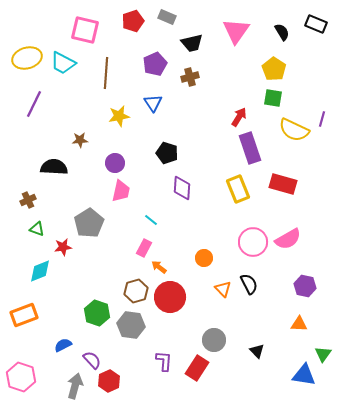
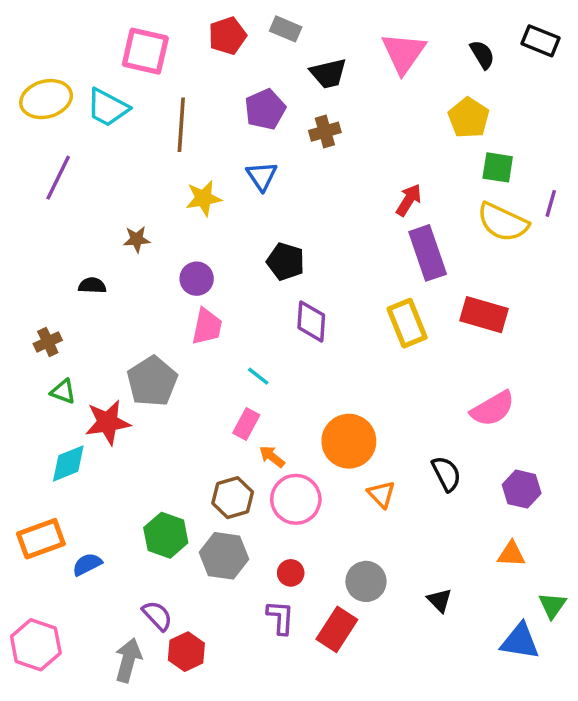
green square: (273, 98) -> (498, 167), moved
black semicircle: (54, 167) -> (92, 285), size x0.6
pink circle: (253, 242) -> (296, 499), moved
red star: (63, 247) -> (108, 422), size x1.5
orange circle: (204, 258) -> (349, 441), size x1.8
black semicircle: (249, 284) -> (446, 474), moved
red circle: (170, 297) -> (291, 573), moved, size x0.5
blue semicircle: (63, 345) -> (87, 564), moved

